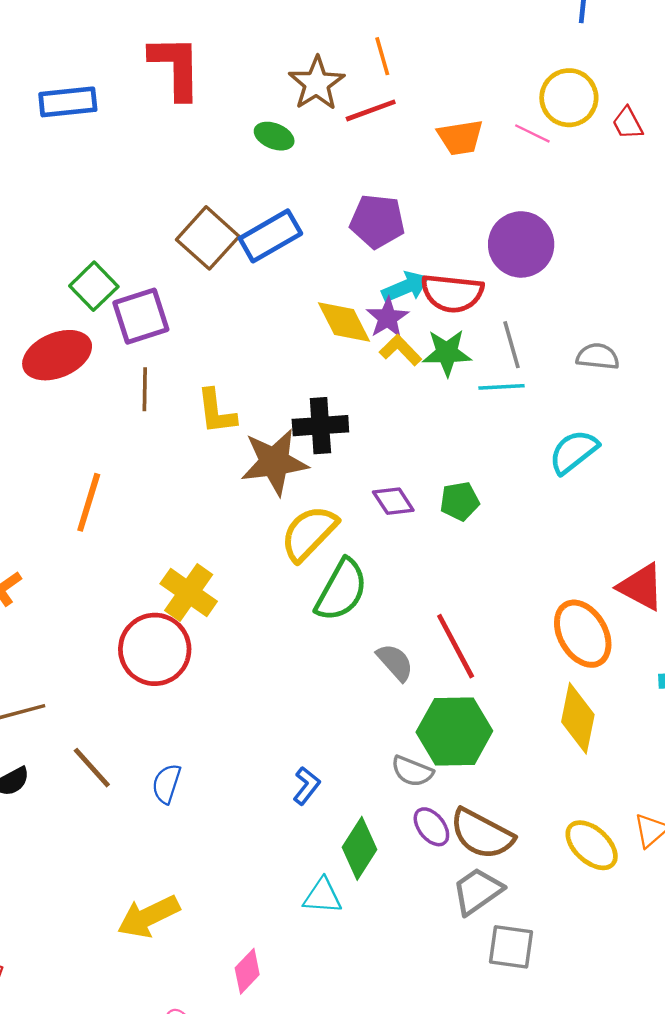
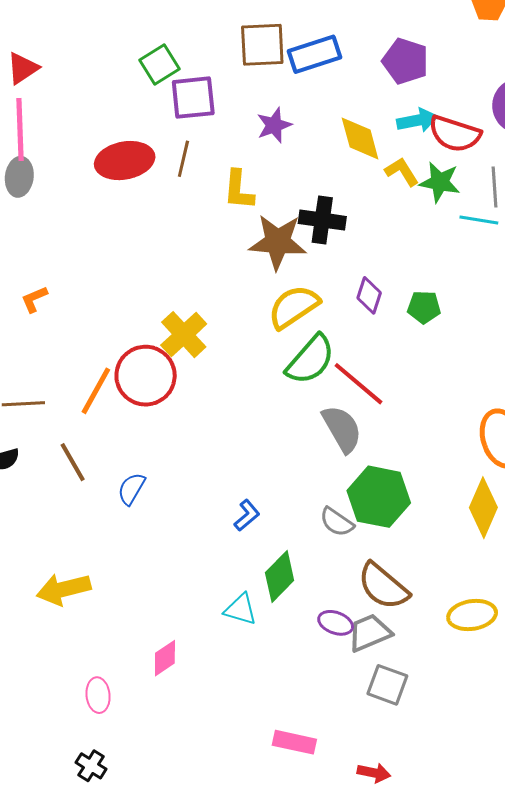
brown square: (208, 238) -> (262, 45), turned 33
purple star: (388, 318) -> (274, 125), moved
red ellipse: (57, 355) -> (125, 161), moved
purple diamond: (393, 501) -> (369, 295), turned 39
orange line: (89, 502) -> (96, 391), moved
red line: (456, 646) -> (359, 384), moved, turned -34
gray semicircle: (395, 662) -> (342, 429), size x1.4
purple ellipse: (431, 827) -> (336, 623), moved, turned -44
yellow ellipse: (592, 845) -> (472, 615), turned -63
yellow arrow: (149, 917) -> (64, 589), moved

